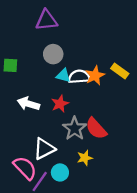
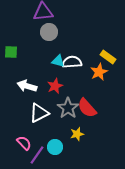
gray circle: (53, 54) -> (49, 32), moved
orange star: (95, 76) -> (99, 72), moved
white triangle: (44, 149) -> (39, 113), moved
pink semicircle: (25, 168) -> (24, 143), size x0.7

